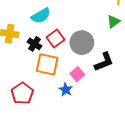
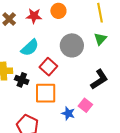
gray circle: (82, 43) -> (72, 45), moved
black cross: (34, 44) -> (22, 80), moved
pink square: (77, 74) -> (85, 105), moved

